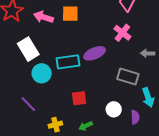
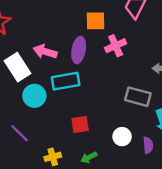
orange square: (70, 14) -> (95, 21), moved
pink arrow: (43, 17) -> (45, 52), moved
pink cross: (122, 33) -> (116, 46), moved, turned 30
purple ellipse: (95, 53) -> (79, 50), moved, turned -55

